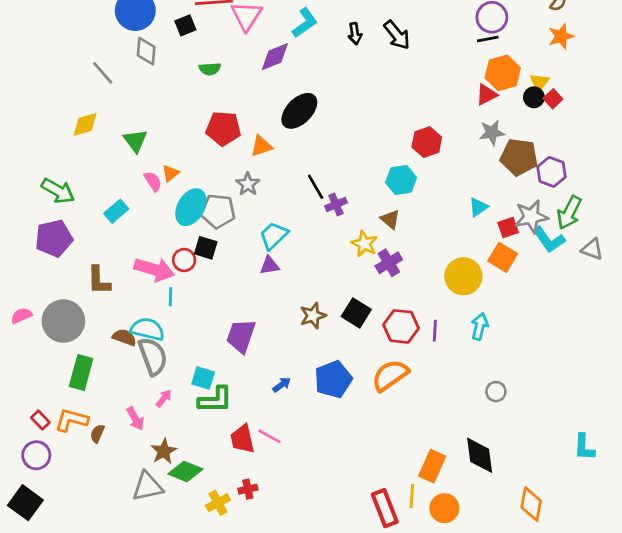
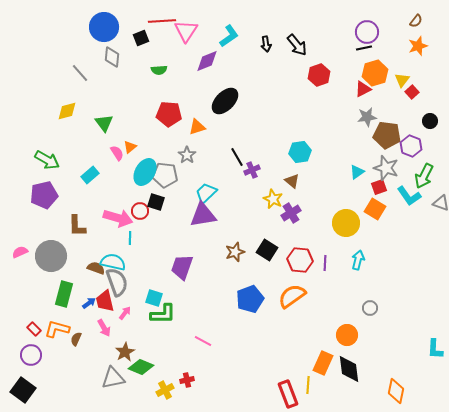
black circle: (534, 97) -> (430, 121), moved
red hexagon: (427, 142) -> (319, 75), moved
gray star: (531, 217) -> (386, 168), moved, turned 30
purple triangle: (269, 265) -> (203, 215), size x1.8
blue arrow: (282, 385) -> (89, 303), moved
red trapezoid: (242, 439) -> (105, 301), moved
black diamond: (480, 455) -> (349, 369), moved
orange circle: (444, 508) -> (347, 335), moved

